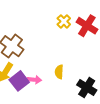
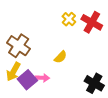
yellow semicircle: (59, 72) -> (61, 57), moved, turned -136

